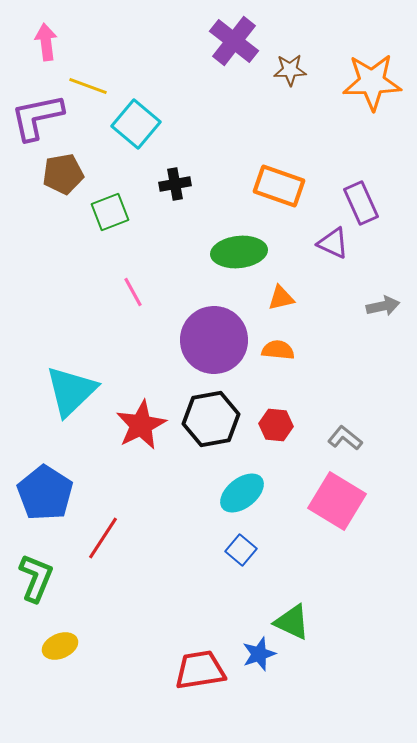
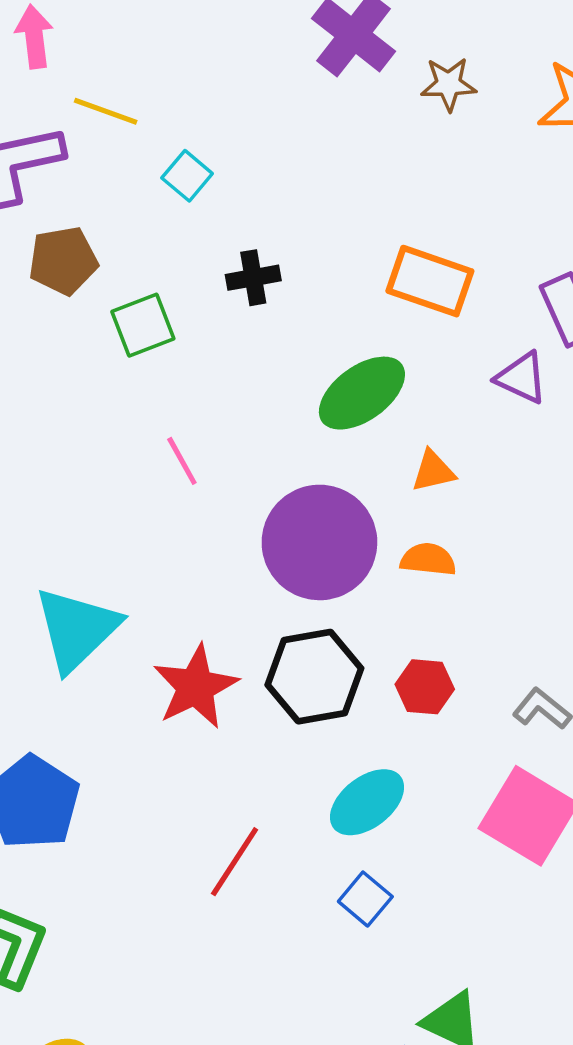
cyan square: (136, 124) -> (187, 176), size x0.6
green ellipse: (239, 252) -> (362, 393), turned -30
red line: (103, 538) -> (235, 862), moved

